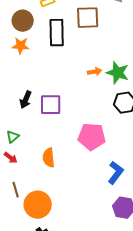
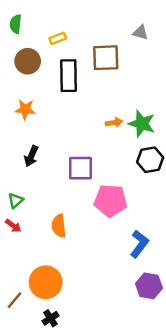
orange star: (21, 46) -> (25, 109), moved
purple square: (51, 105) -> (80, 168), moved
brown line: (16, 190) -> (14, 300), moved, turned 56

